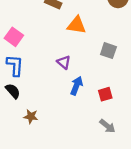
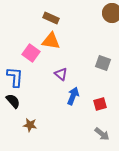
orange triangle: (77, 25) -> (51, 41), moved
pink square: (14, 37) -> (31, 53), moved

